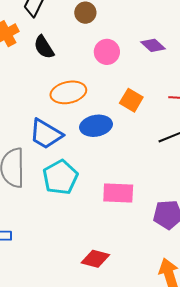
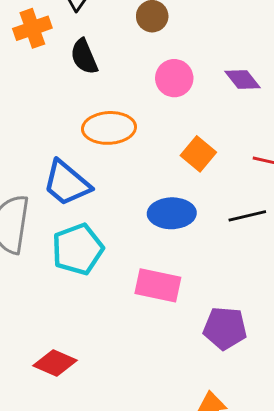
blue ellipse: (96, 126) -> (172, 213), moved
red diamond: (95, 259) -> (55, 363), moved

